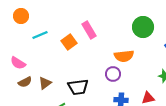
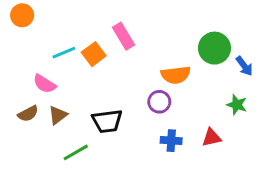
green circle: (143, 27) -> (214, 48), moved
cyan line: (40, 35) -> (64, 53), moved
pink semicircle: (18, 63) -> (44, 84), moved

